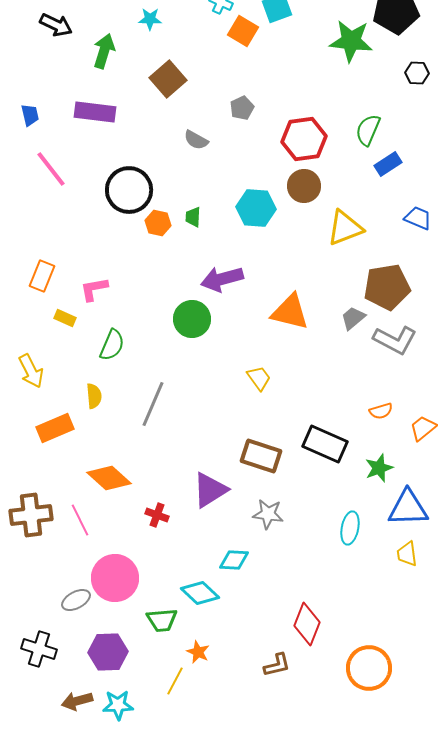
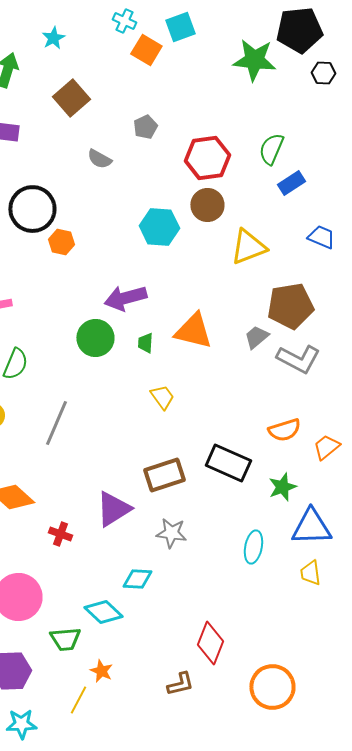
cyan star: (150, 19) -> (53, 38), turned -30
black hexagon: (417, 73) -> (323, 73), moved
green trapezoid: (193, 217) -> (145, 343), moved
orange semicircle: (381, 411) -> (284, 430), size x1.4
brown rectangle: (261, 456) -> (164, 475), turned -36

